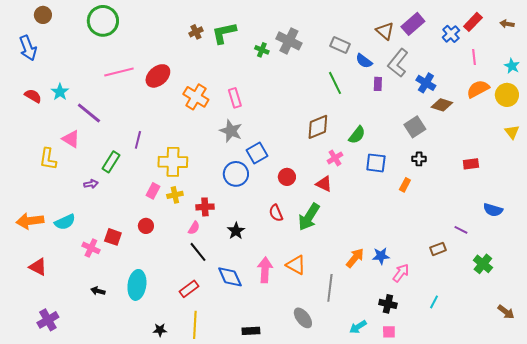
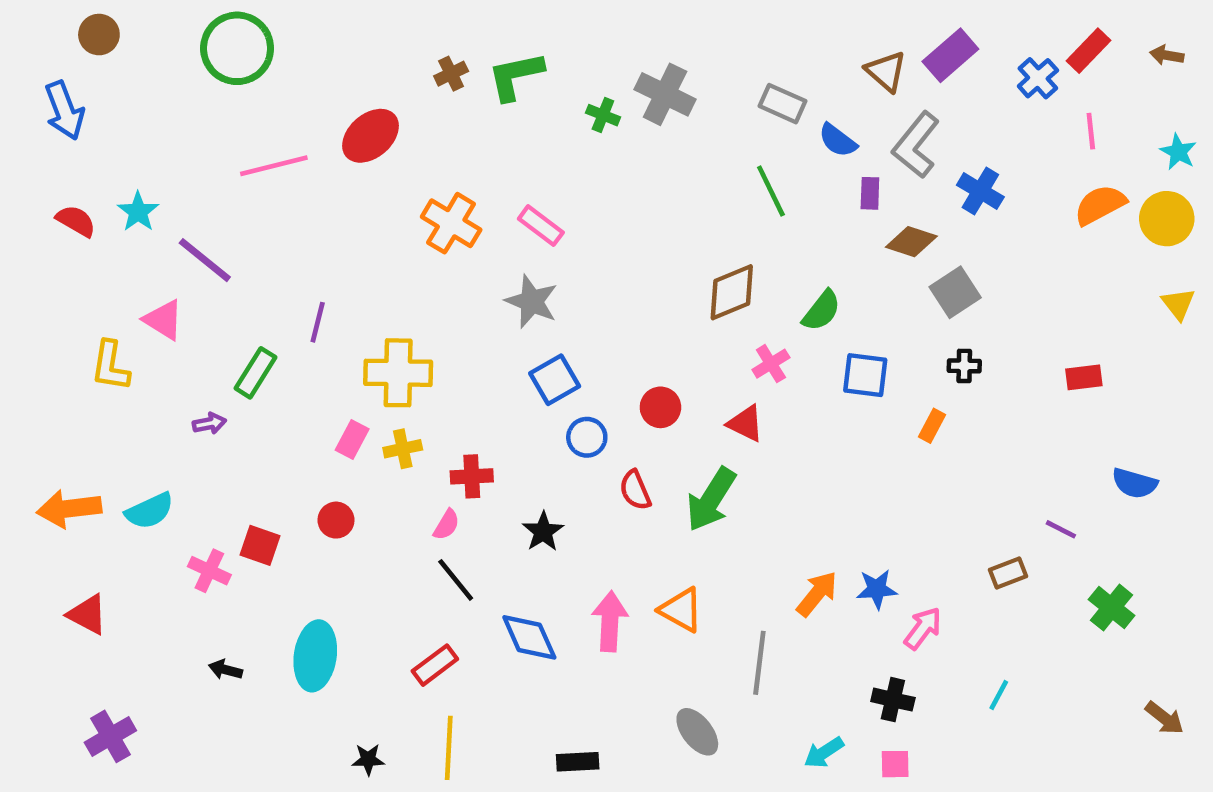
red ellipse: (158, 76) -> (371, 136), moved
pink rectangle: (235, 98) -> (541, 226), turned -36
brown diamond: (442, 105) -> (911, 242), moved
blue square: (257, 153) -> (555, 380), moved
blue circle: (236, 174) -> (587, 437), moved, size x0.7

